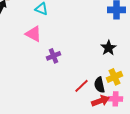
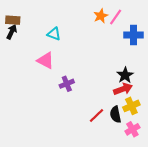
pink cross: (115, 99) -> (132, 129), turned -32
red arrow: (100, 101) -> (123, 89), moved

